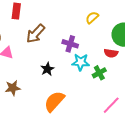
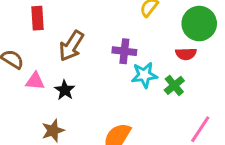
black star: (47, 69) -> (65, 90), moved

